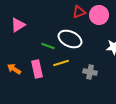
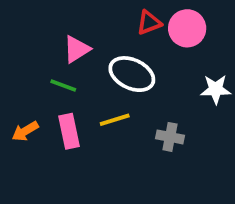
pink triangle: (18, 25) -> (77, 49), moved
green line: (48, 46) -> (63, 85), moved
orange arrow: (14, 69) -> (25, 131), turned -64

